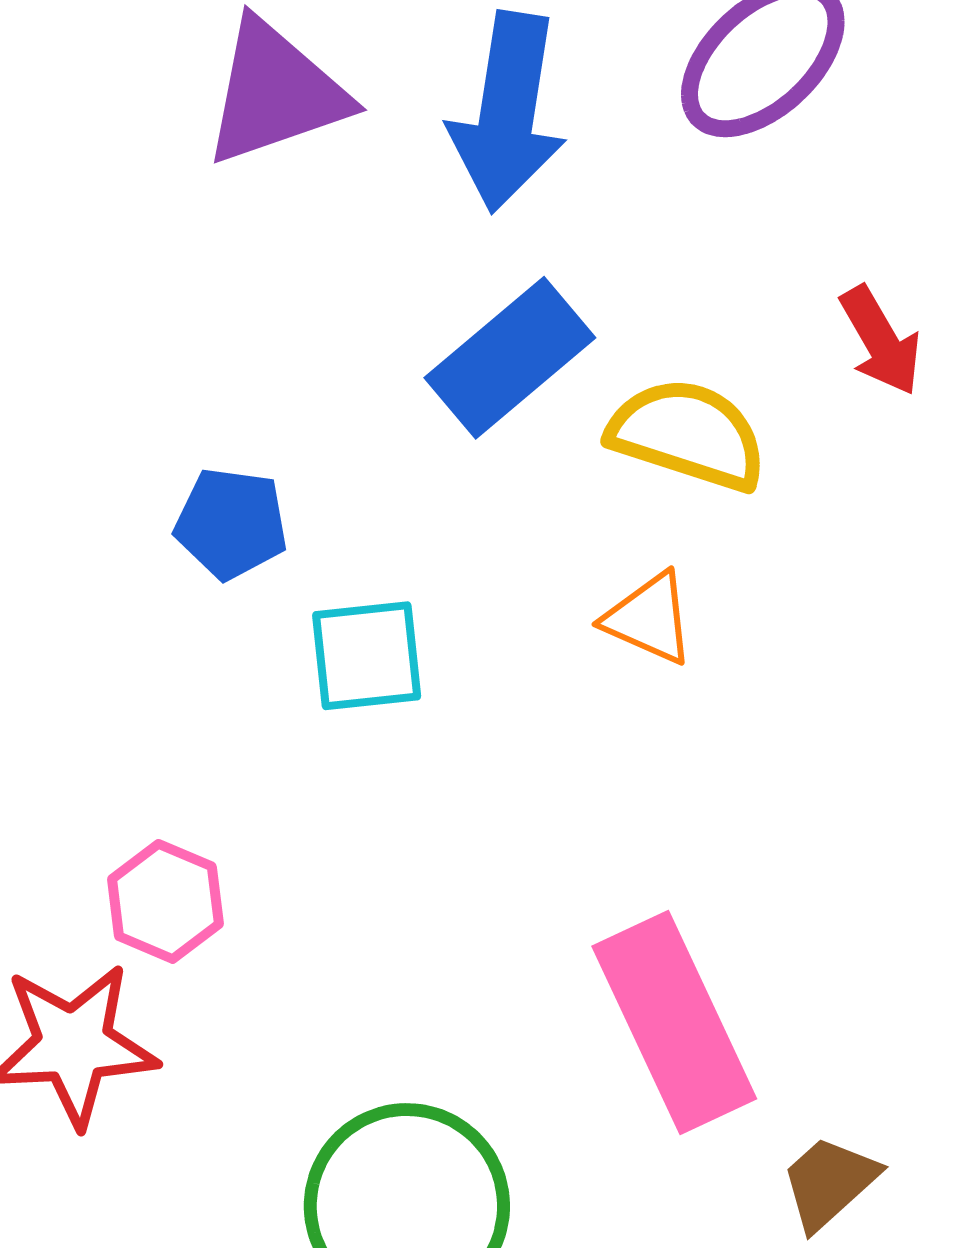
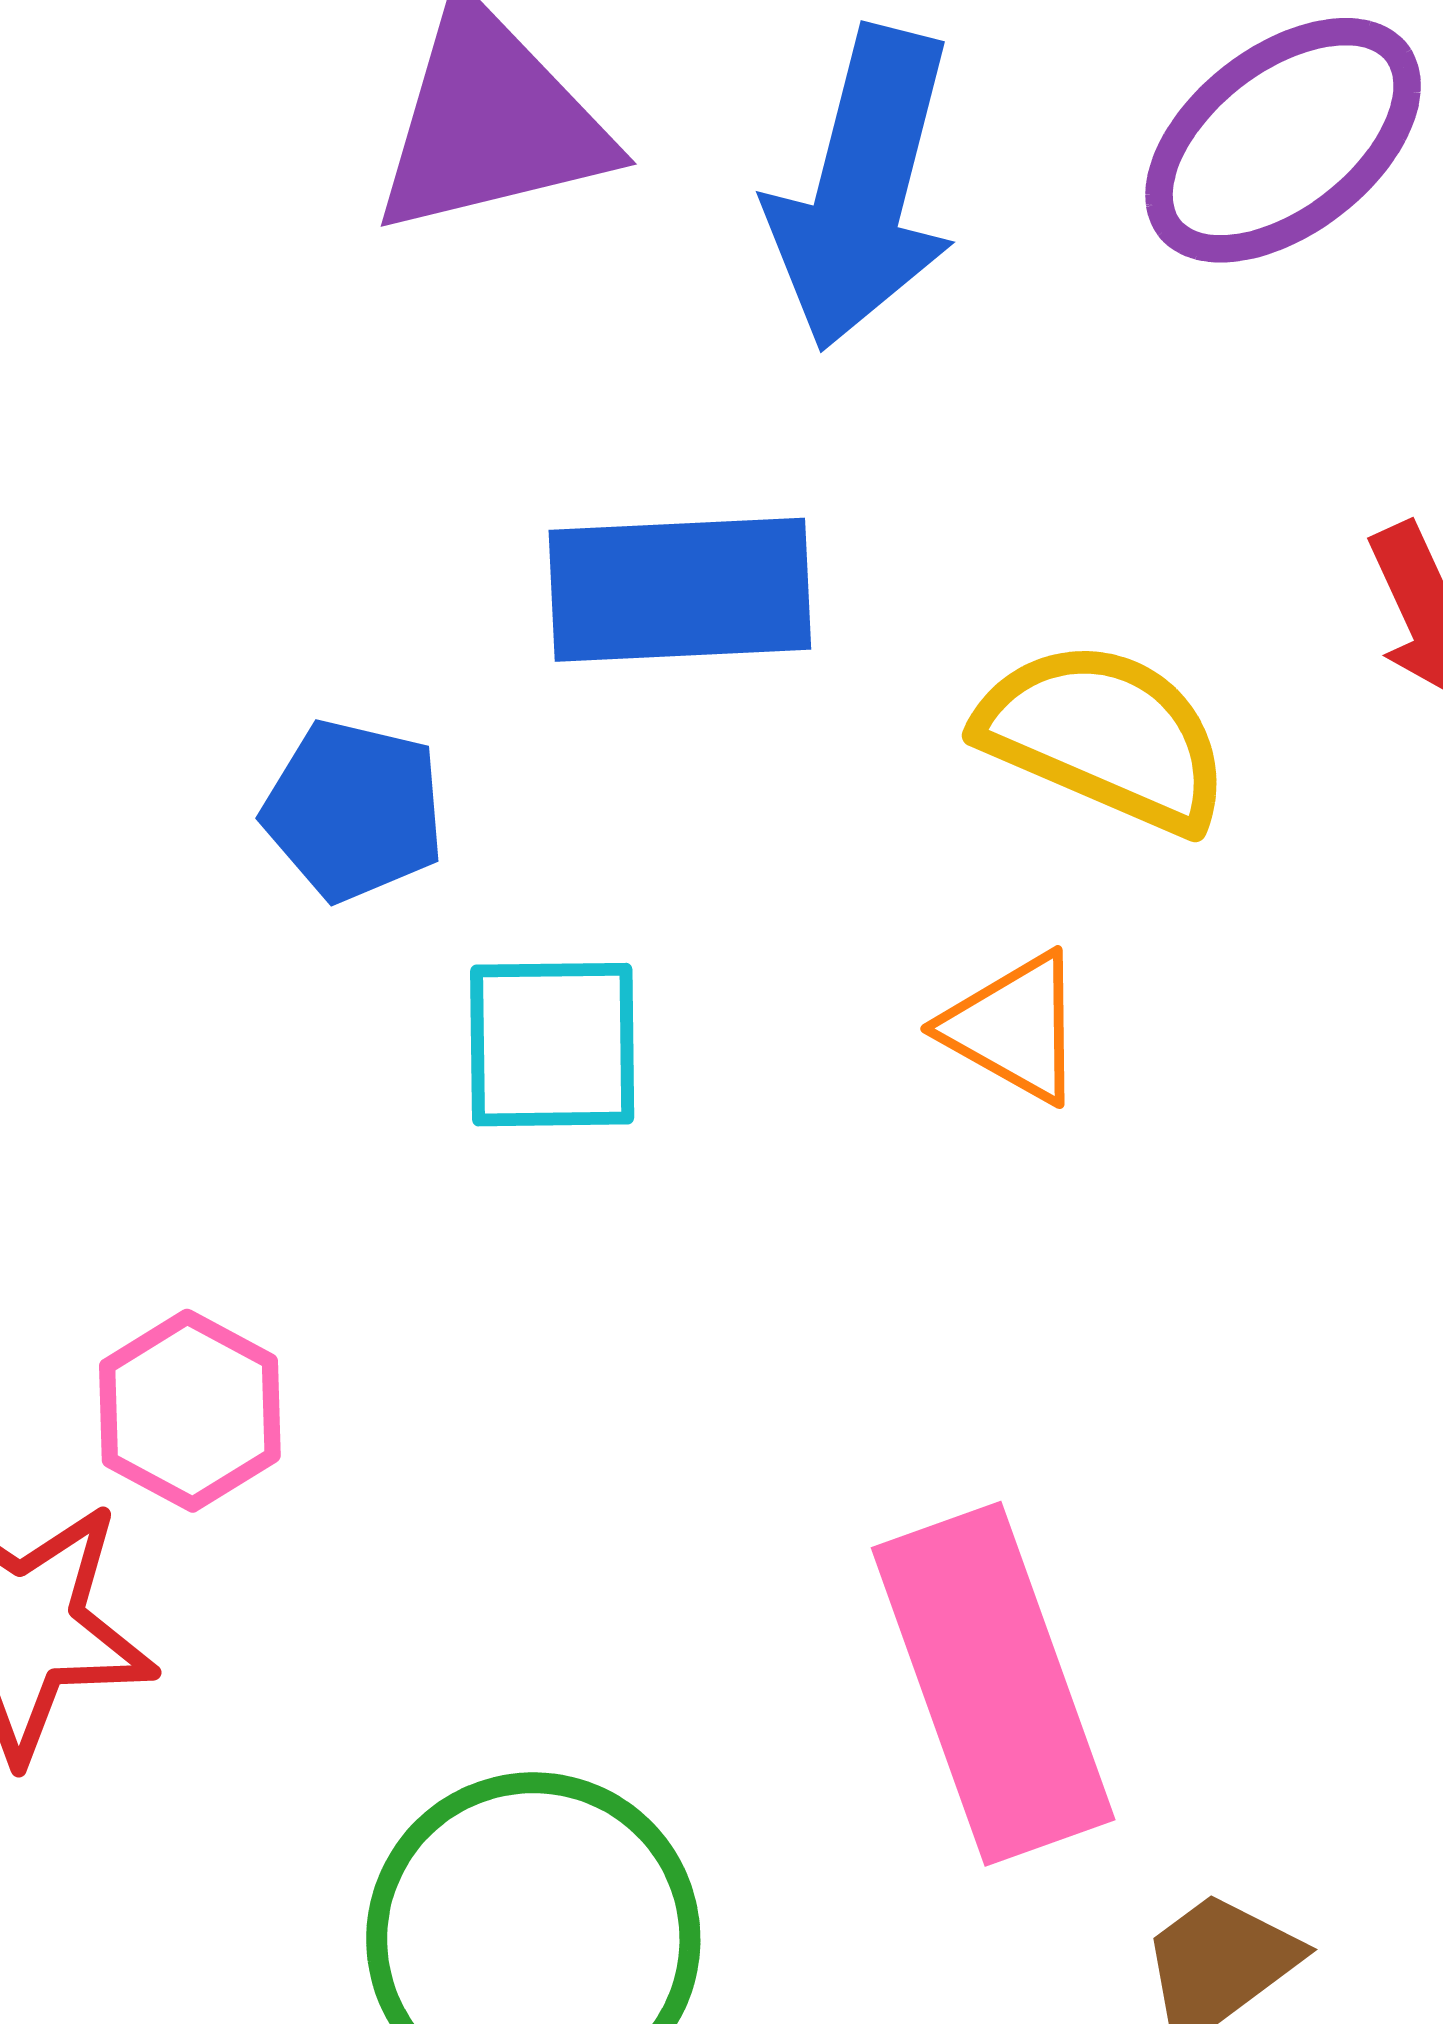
blue rectangle: (510, 358) -> (680, 590), moved, turned 32

